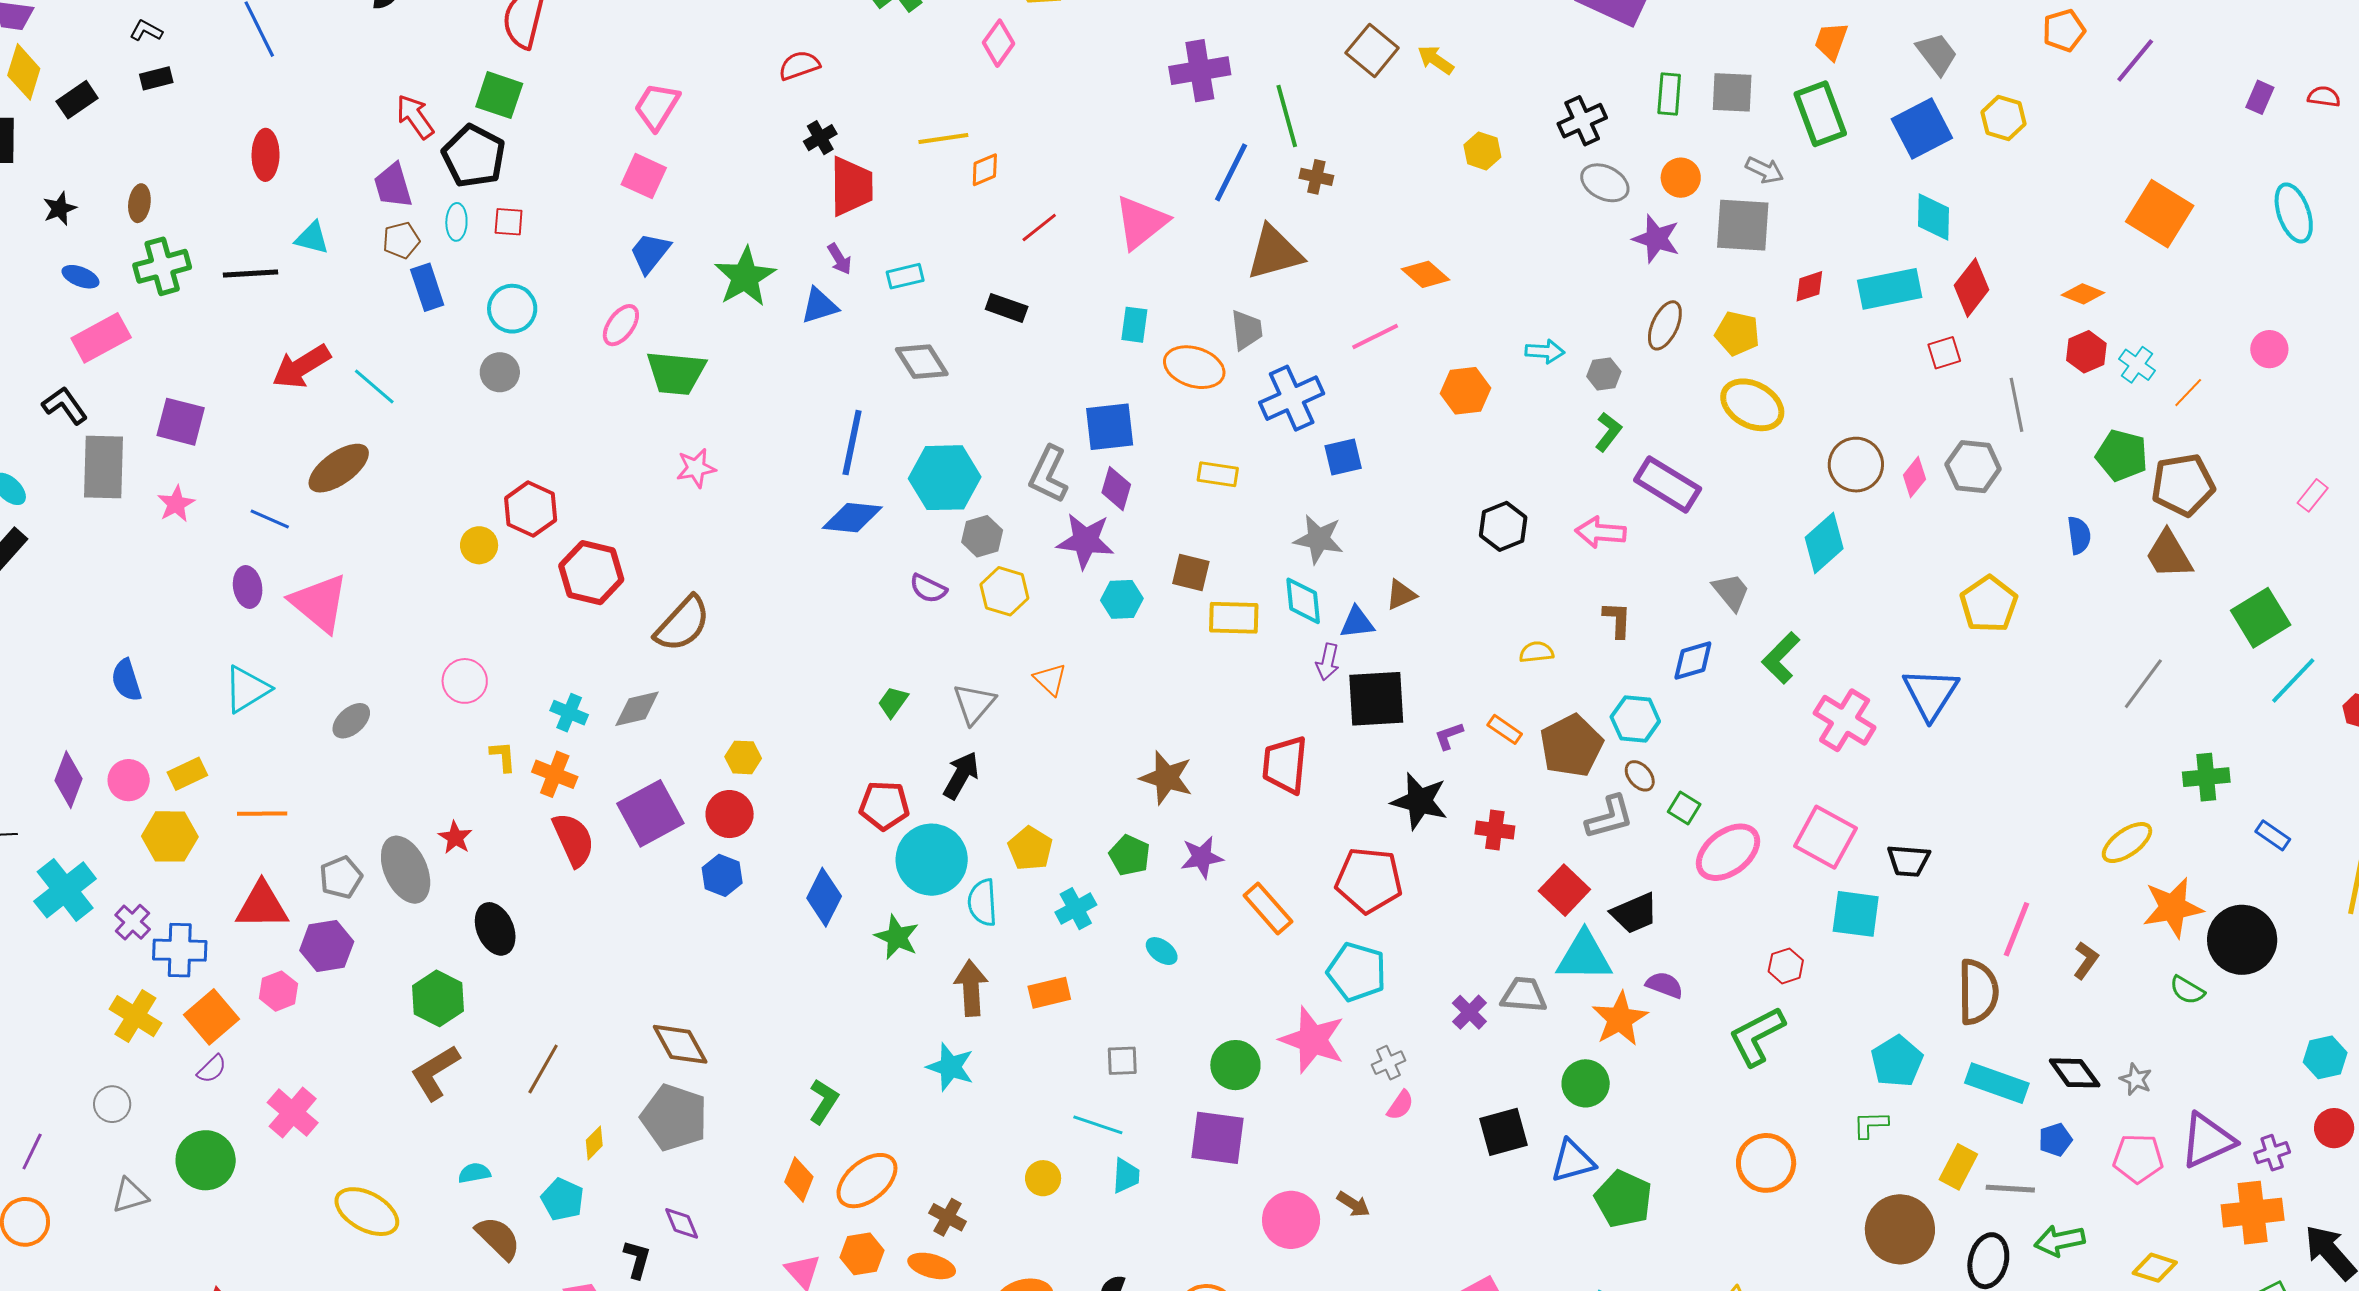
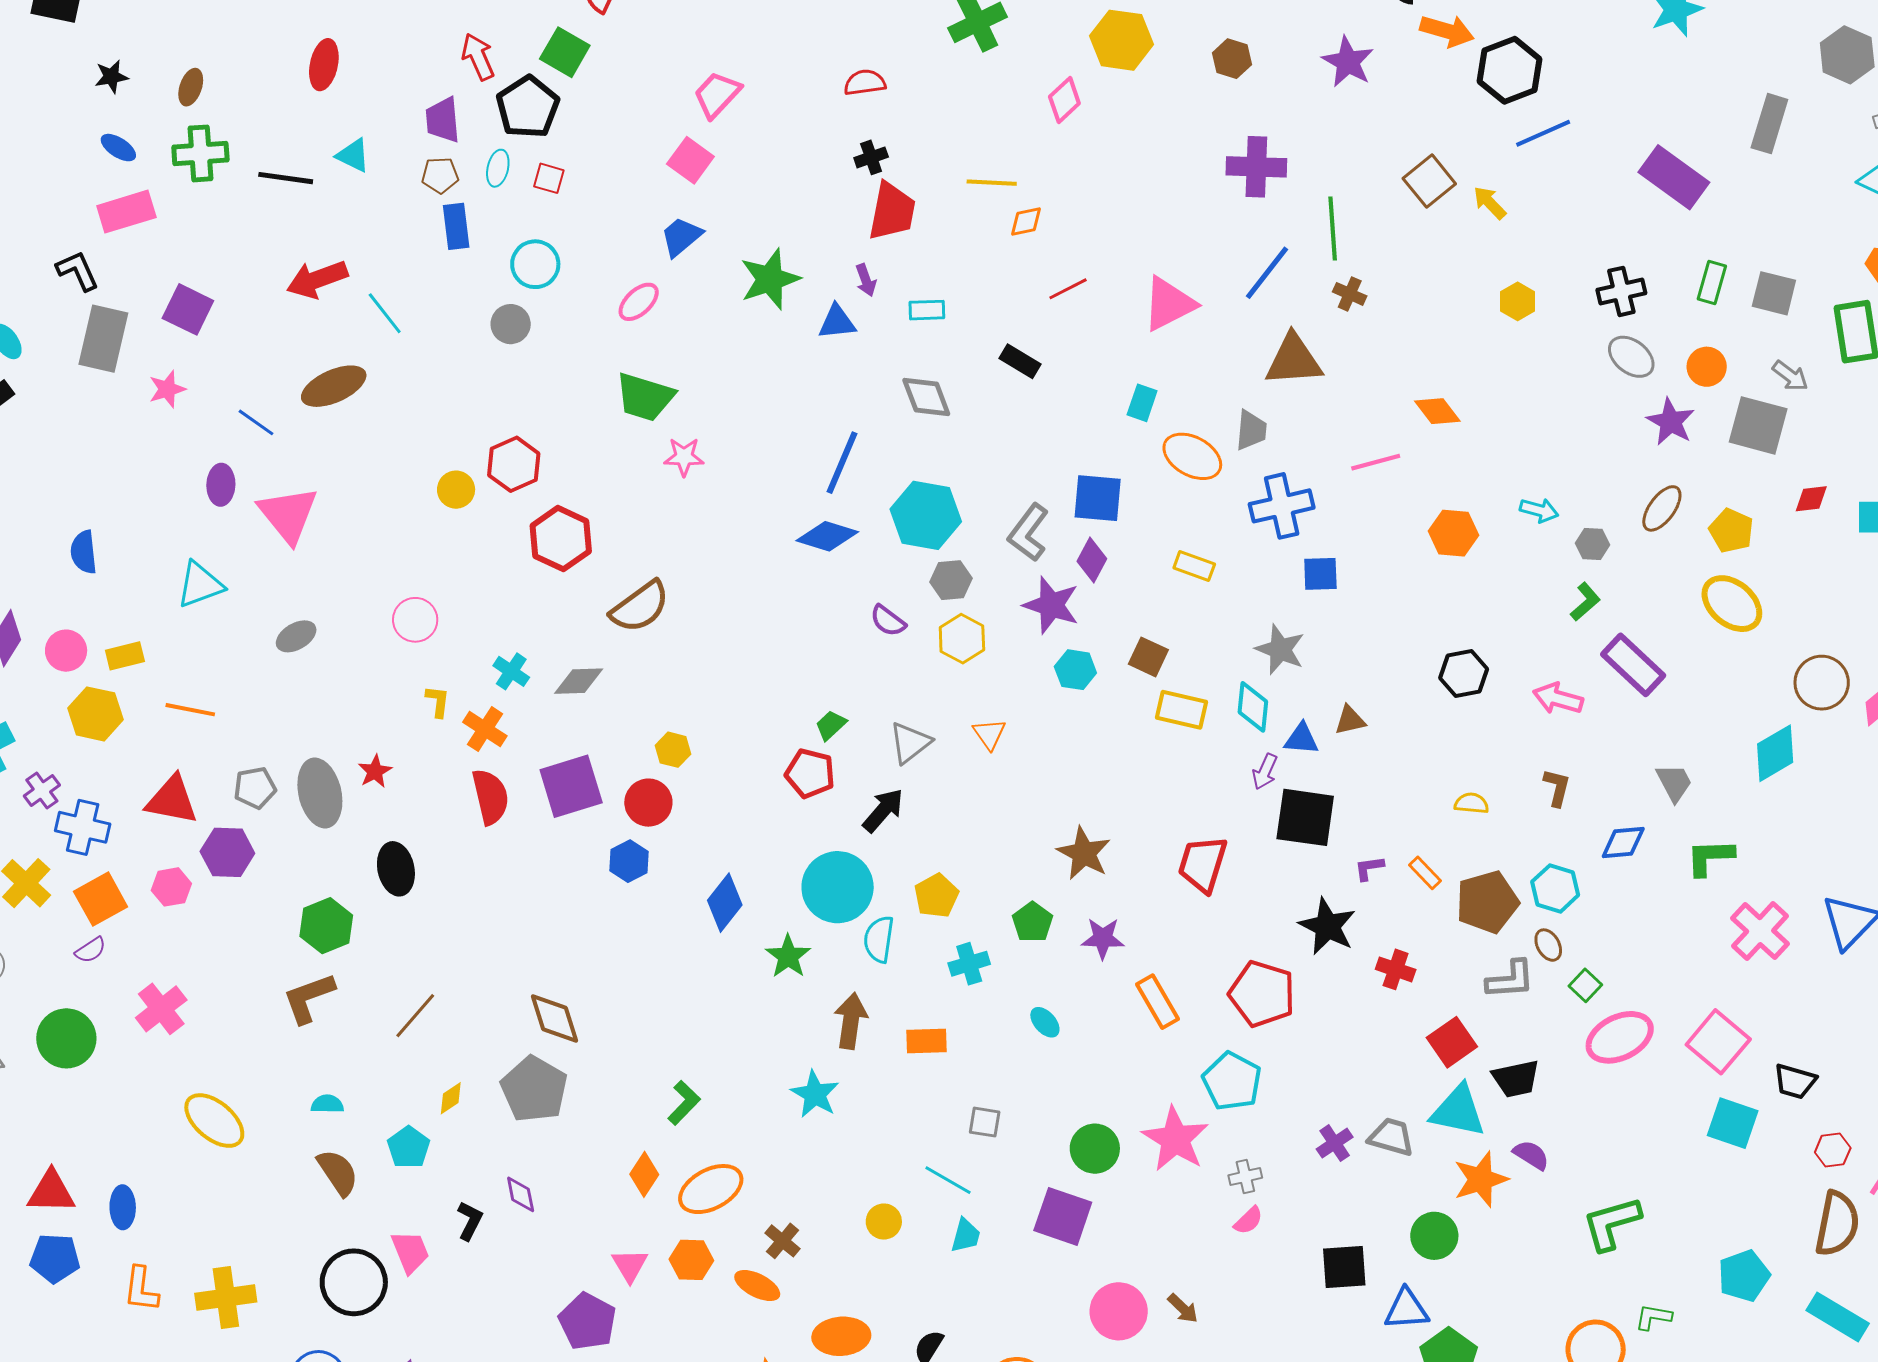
green trapezoid: (676, 373) -> (645, 397), moved
green L-shape: (1781, 658) -> (1710, 857), turned 32
red pentagon: (884, 806) -> (810, 773), moved
red hexagon: (1786, 966) -> (1833, 1150), moved
green L-shape: (1871, 1125) -> (1653, 1317), moved

